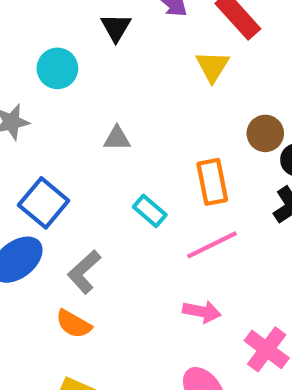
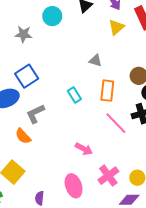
yellow triangle: (212, 66) -> (116, 27), moved
gray triangle: (117, 138) -> (95, 61), moved
pink line: (212, 245) -> (116, 123), moved, turned 55

